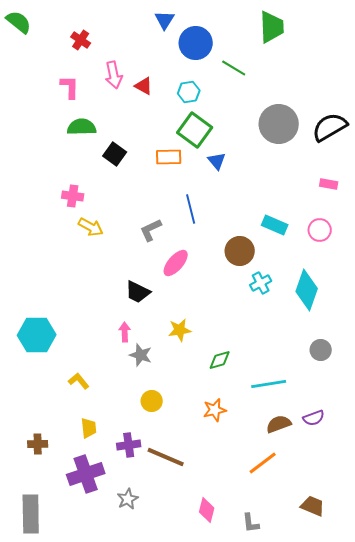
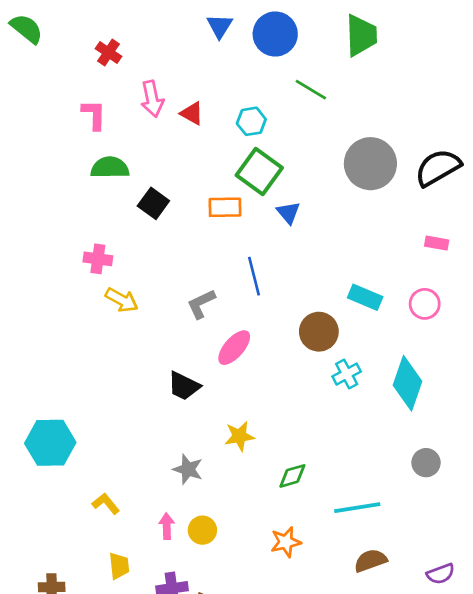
blue circle: (196, 43) -> (275, 34), moved
pink arrow: (125, 332) -> (167, 526), moved
purple semicircle: (314, 418) -> (441, 574), moved

